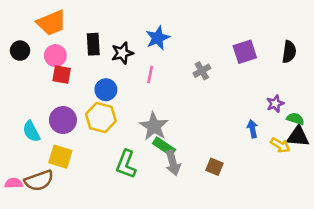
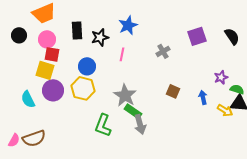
black semicircle: (289, 52) -> (232, 36), turned -42
yellow square: (60, 157) -> (45, 70), moved
brown square: (215, 167) -> (173, 91), moved
pink semicircle: (14, 183) -> (14, 140), turned 120

